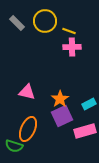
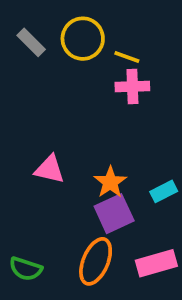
orange ellipse: (28, 129) -> (96, 261), moved
pink rectangle: (85, 131) -> (156, 263), moved

